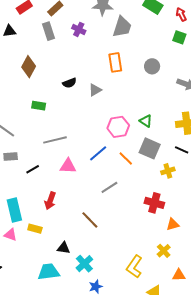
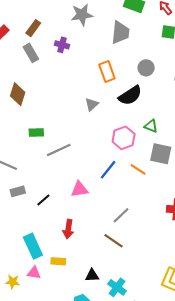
gray trapezoid: (122, 27) -> (120, 32), moved
black semicircle: (70, 83) -> (130, 95), moved, size x1.6
gray line: (55, 140) -> (59, 150), moved
gray line: (109, 187) -> (121, 215), moved

